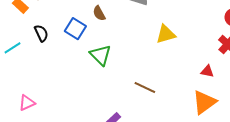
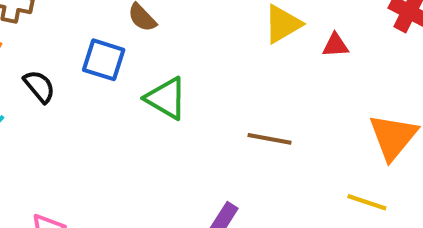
red triangle: (207, 71) -> (335, 45), moved

